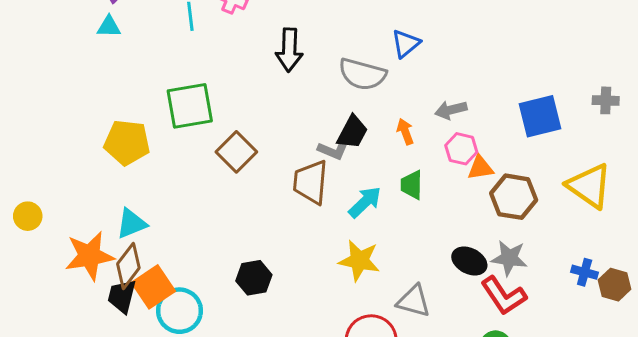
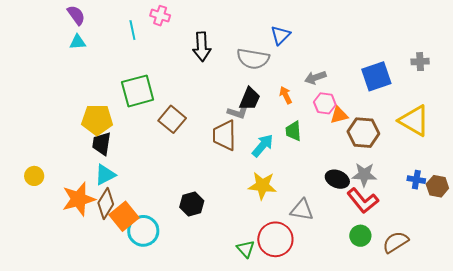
black trapezoid: (122, 296) -> (102, 144), moved

